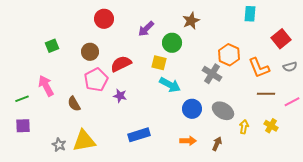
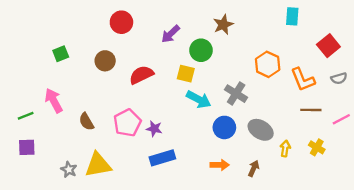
gray cross: (212, 74) -> (236, 94), moved
pink pentagon: (96, 80) -> (127, 123), moved
purple star: (120, 96) -> (154, 129), moved

